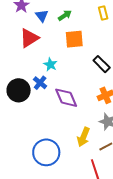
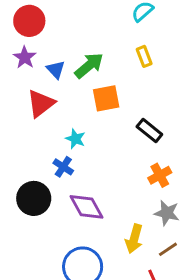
green arrow: (65, 15) -> (89, 66), size x1.5
black circle: (19, 90) -> (34, 198), moved
purple diamond: (66, 98) -> (86, 207), moved

